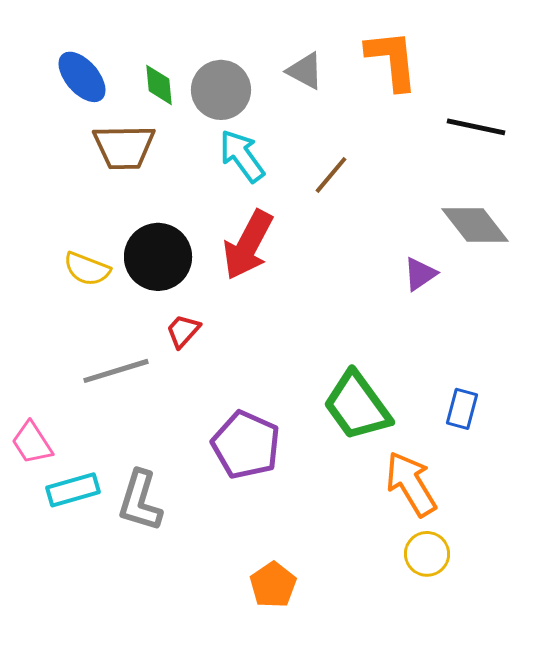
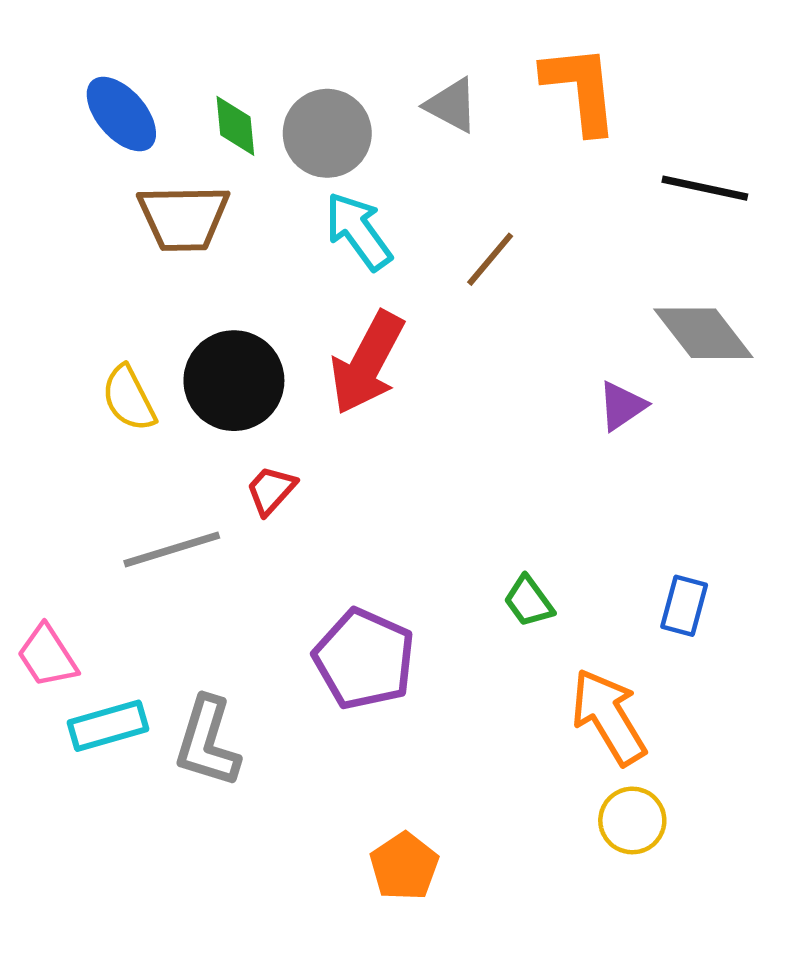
yellow semicircle: (87, 269) -> (129, 398), turned 42
green trapezoid: (357, 406) -> (529, 601), size x0.5

